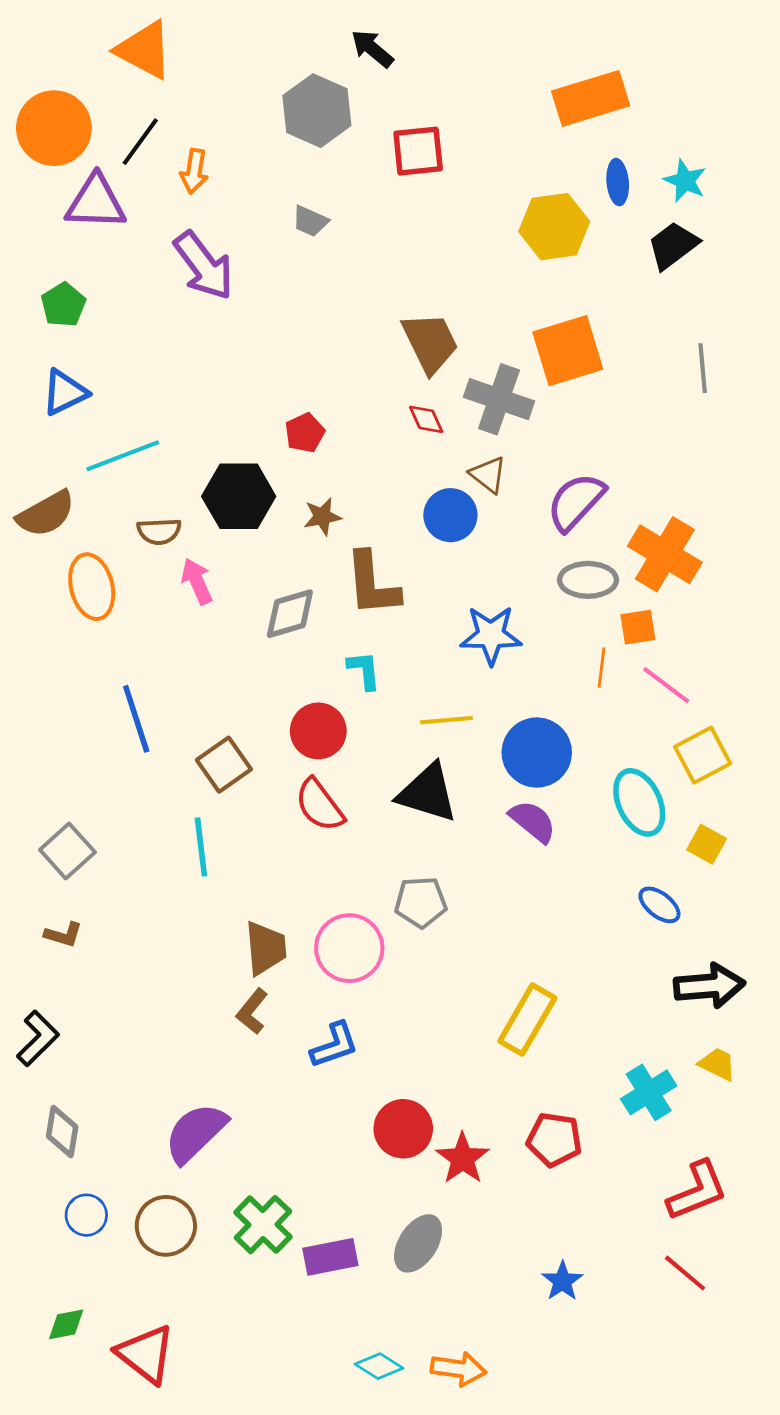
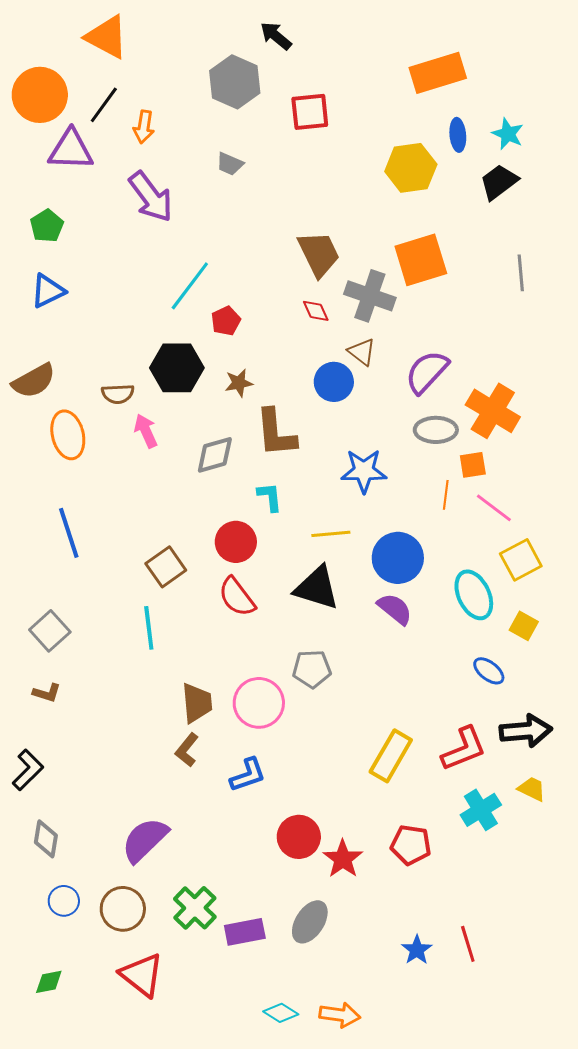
cyan line: (123, 456) -> (190, 286), moved, turned -32
blue line: (136, 719) -> (69, 533), moved
red L-shape: (697, 1191) -> (464, 749), moved
red line: (685, 1273) -> (468, 944), moved, turned 33
red triangle: (146, 1354) -> (142, 975), moved

